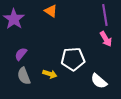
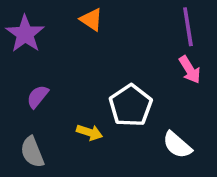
white pentagon: (73, 59) -> (131, 106), turned -30
gray semicircle: (24, 76) -> (32, 152), moved

